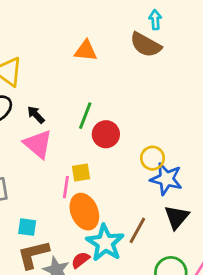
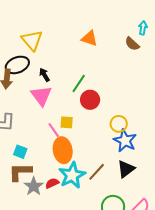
brown semicircle: (146, 45) -> (132, 44), size x0.7
pink line: (66, 187) -> (54, 130), turned -56

